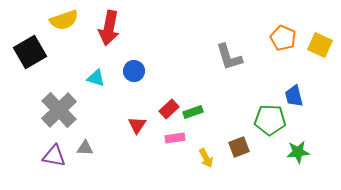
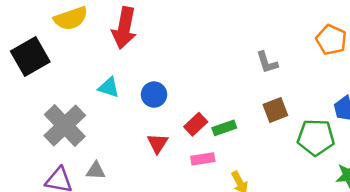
gray L-shape: (229, 57) -> (267, 62), size x0.7
blue circle: (134, 71) -> (154, 95), moved
brown square: (239, 147) -> (275, 110), moved

